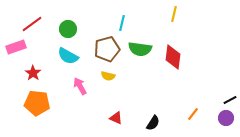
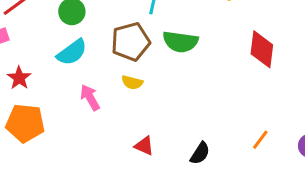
cyan semicircle: (68, 56) -> (72, 52), turned -65
red diamond: (173, 57) -> (262, 49), moved

